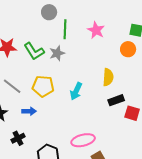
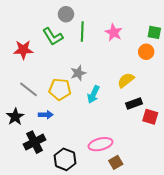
green L-shape: (34, 51) -> (53, 37), moved
gray star: (57, 53) -> (78, 73), moved
yellow semicircle: (108, 77) -> (126, 80), turned -132
black cross: (18, 138) -> (35, 142), size x1.5

